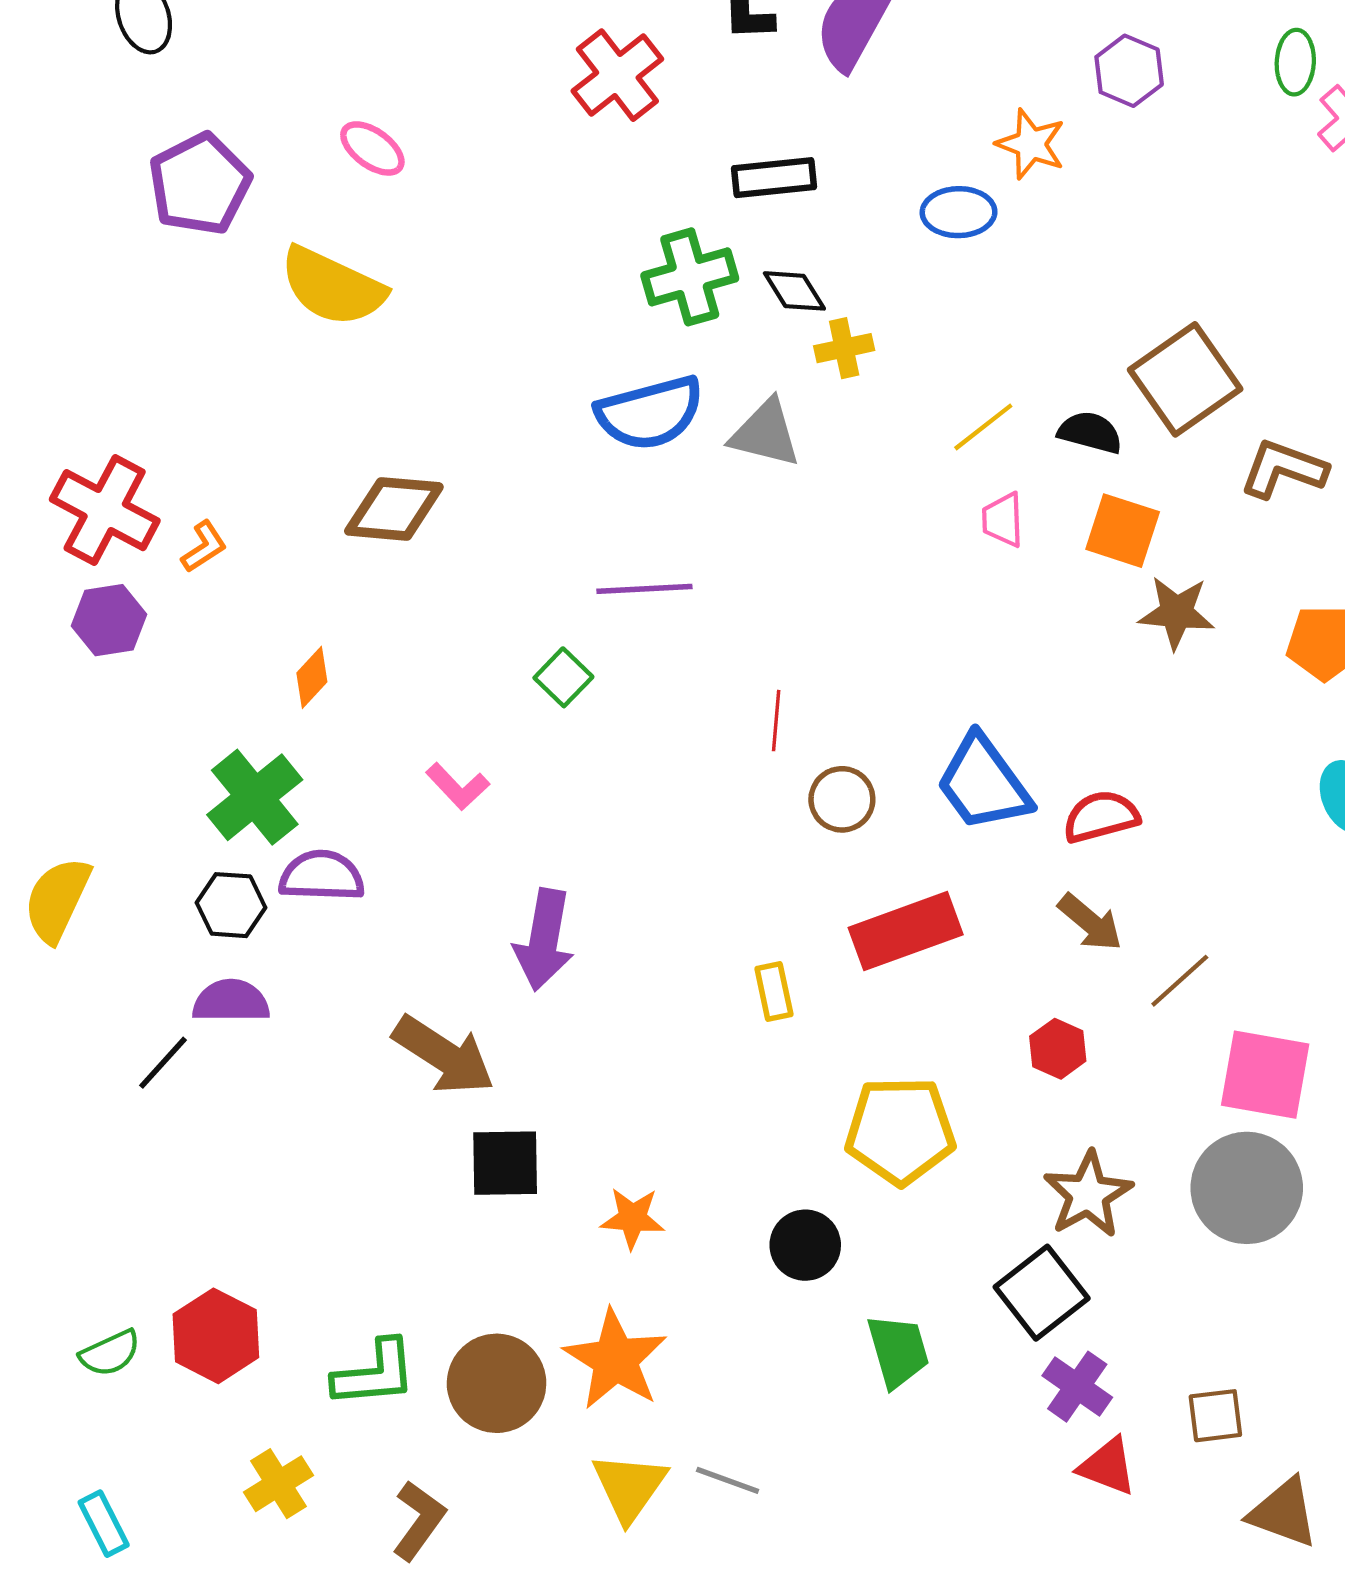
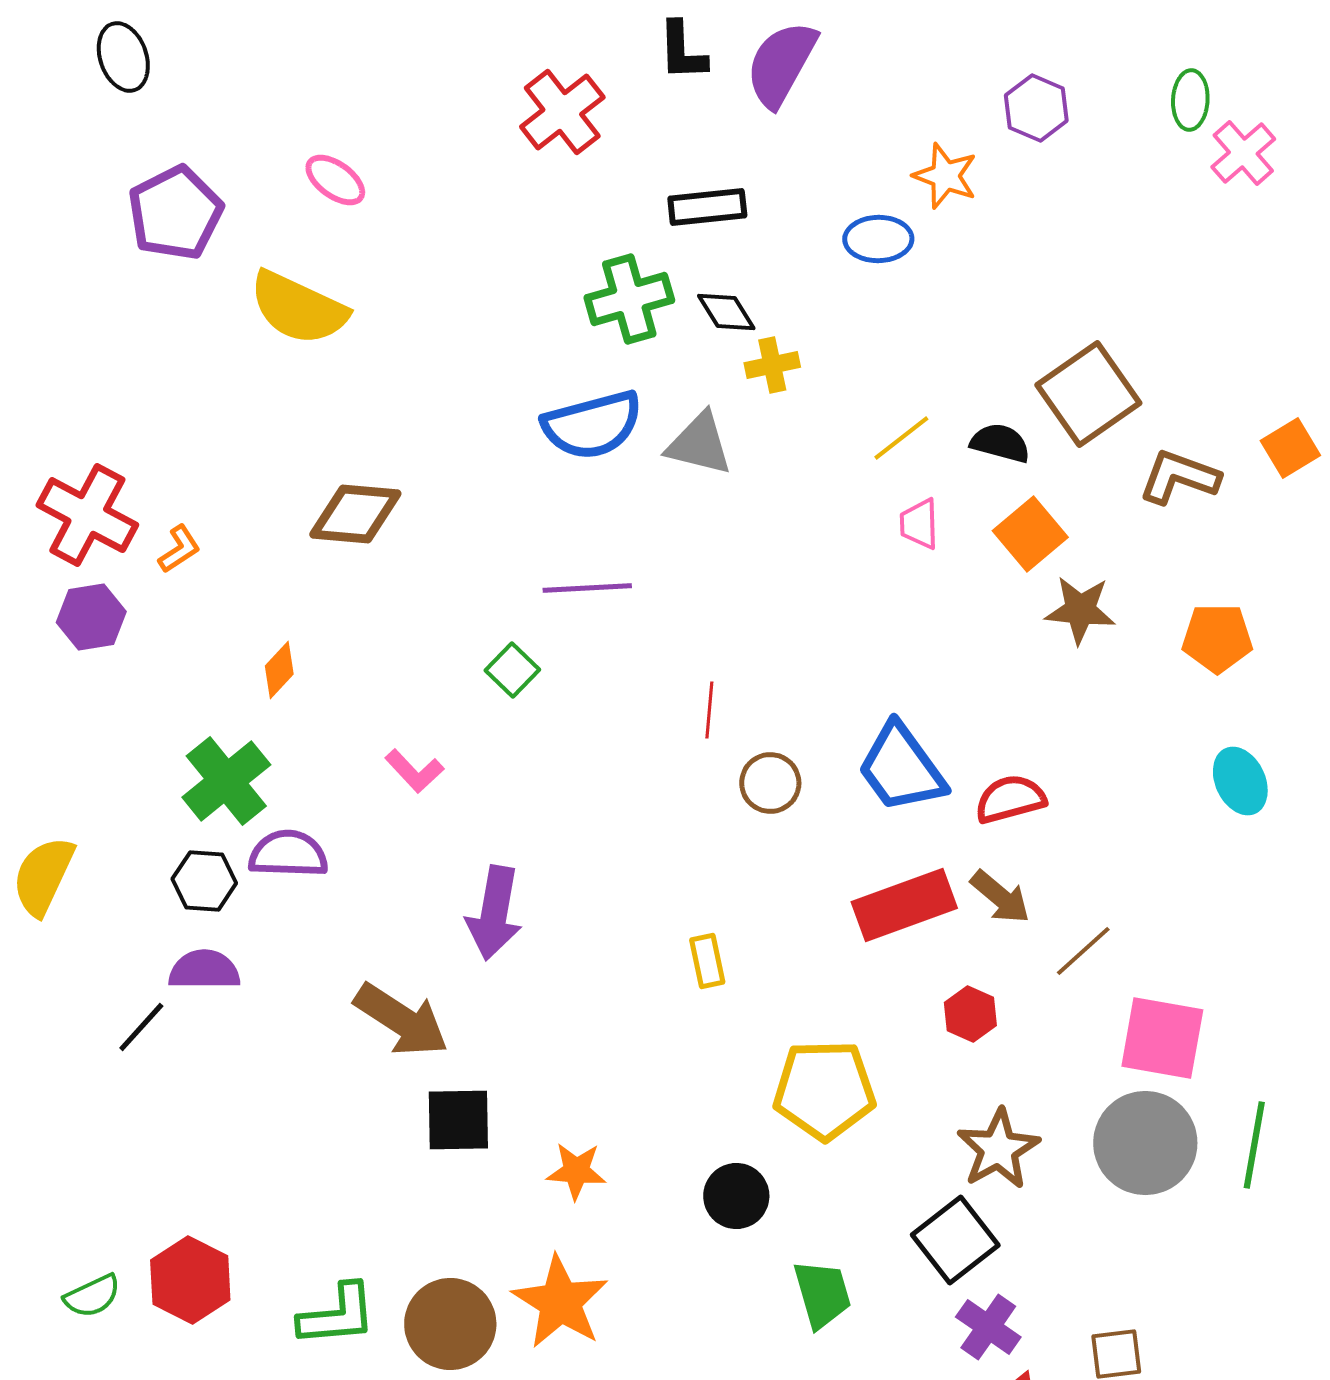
orange square: (1123, 531) -> (1030, 534), turned 32
red rectangle: (906, 931) -> (904, 905), moved

